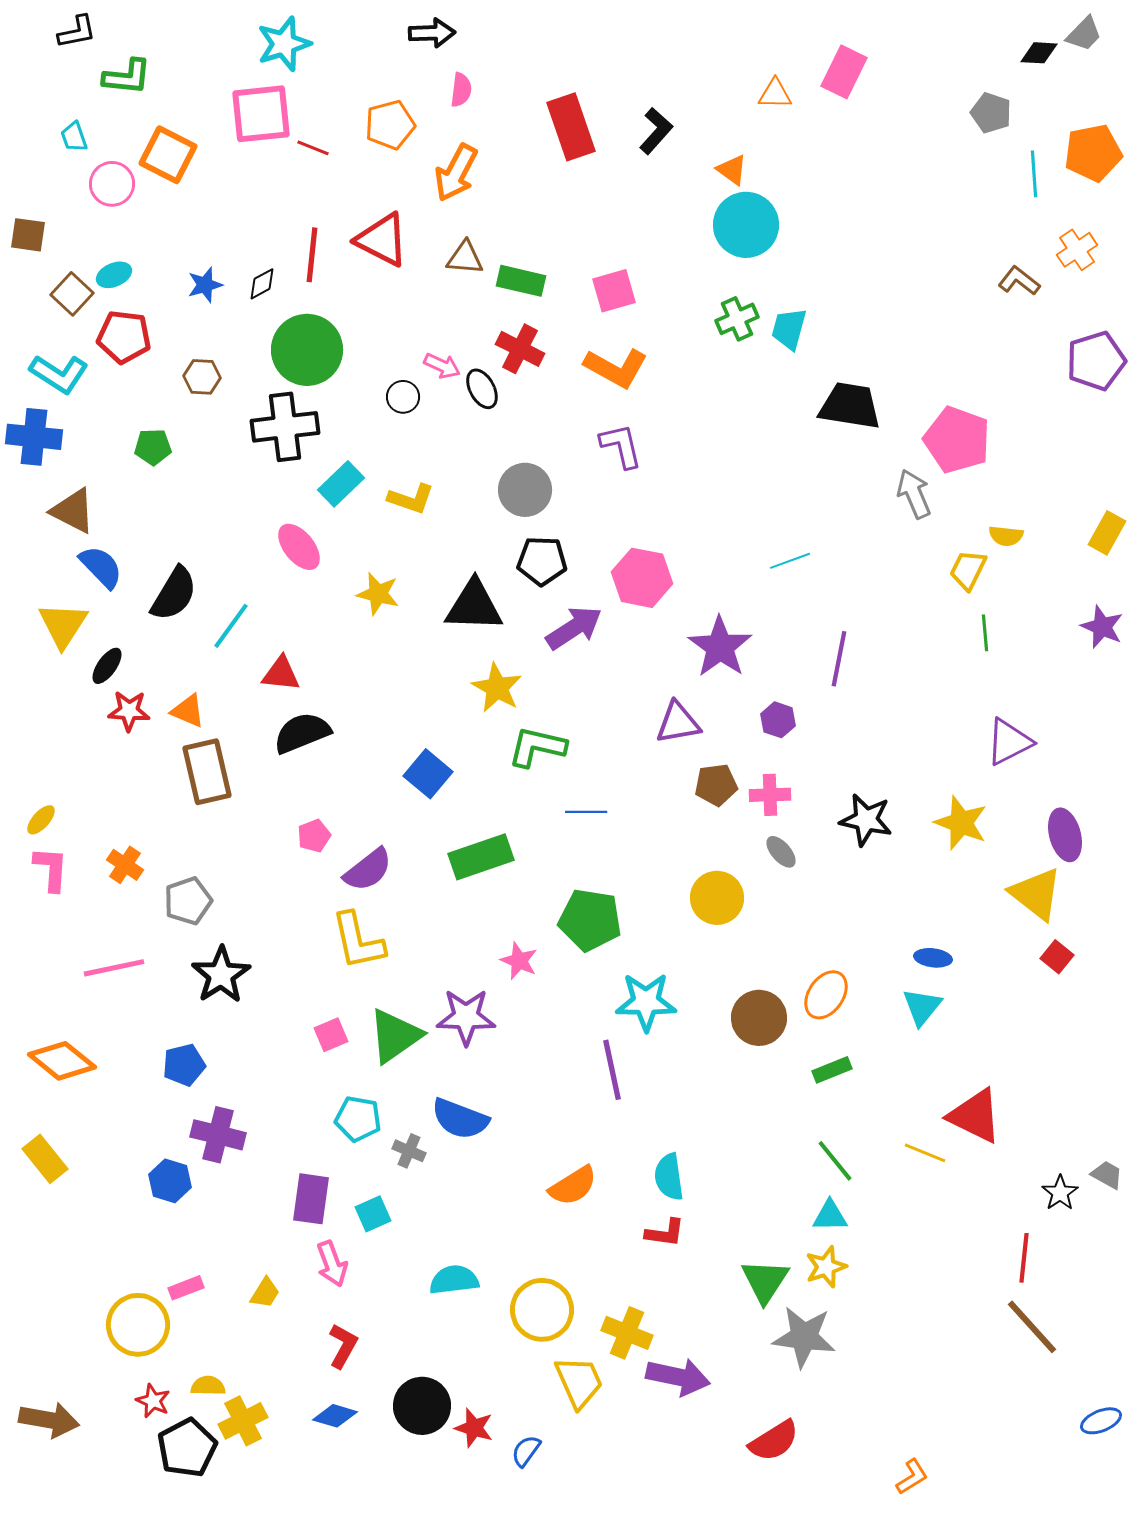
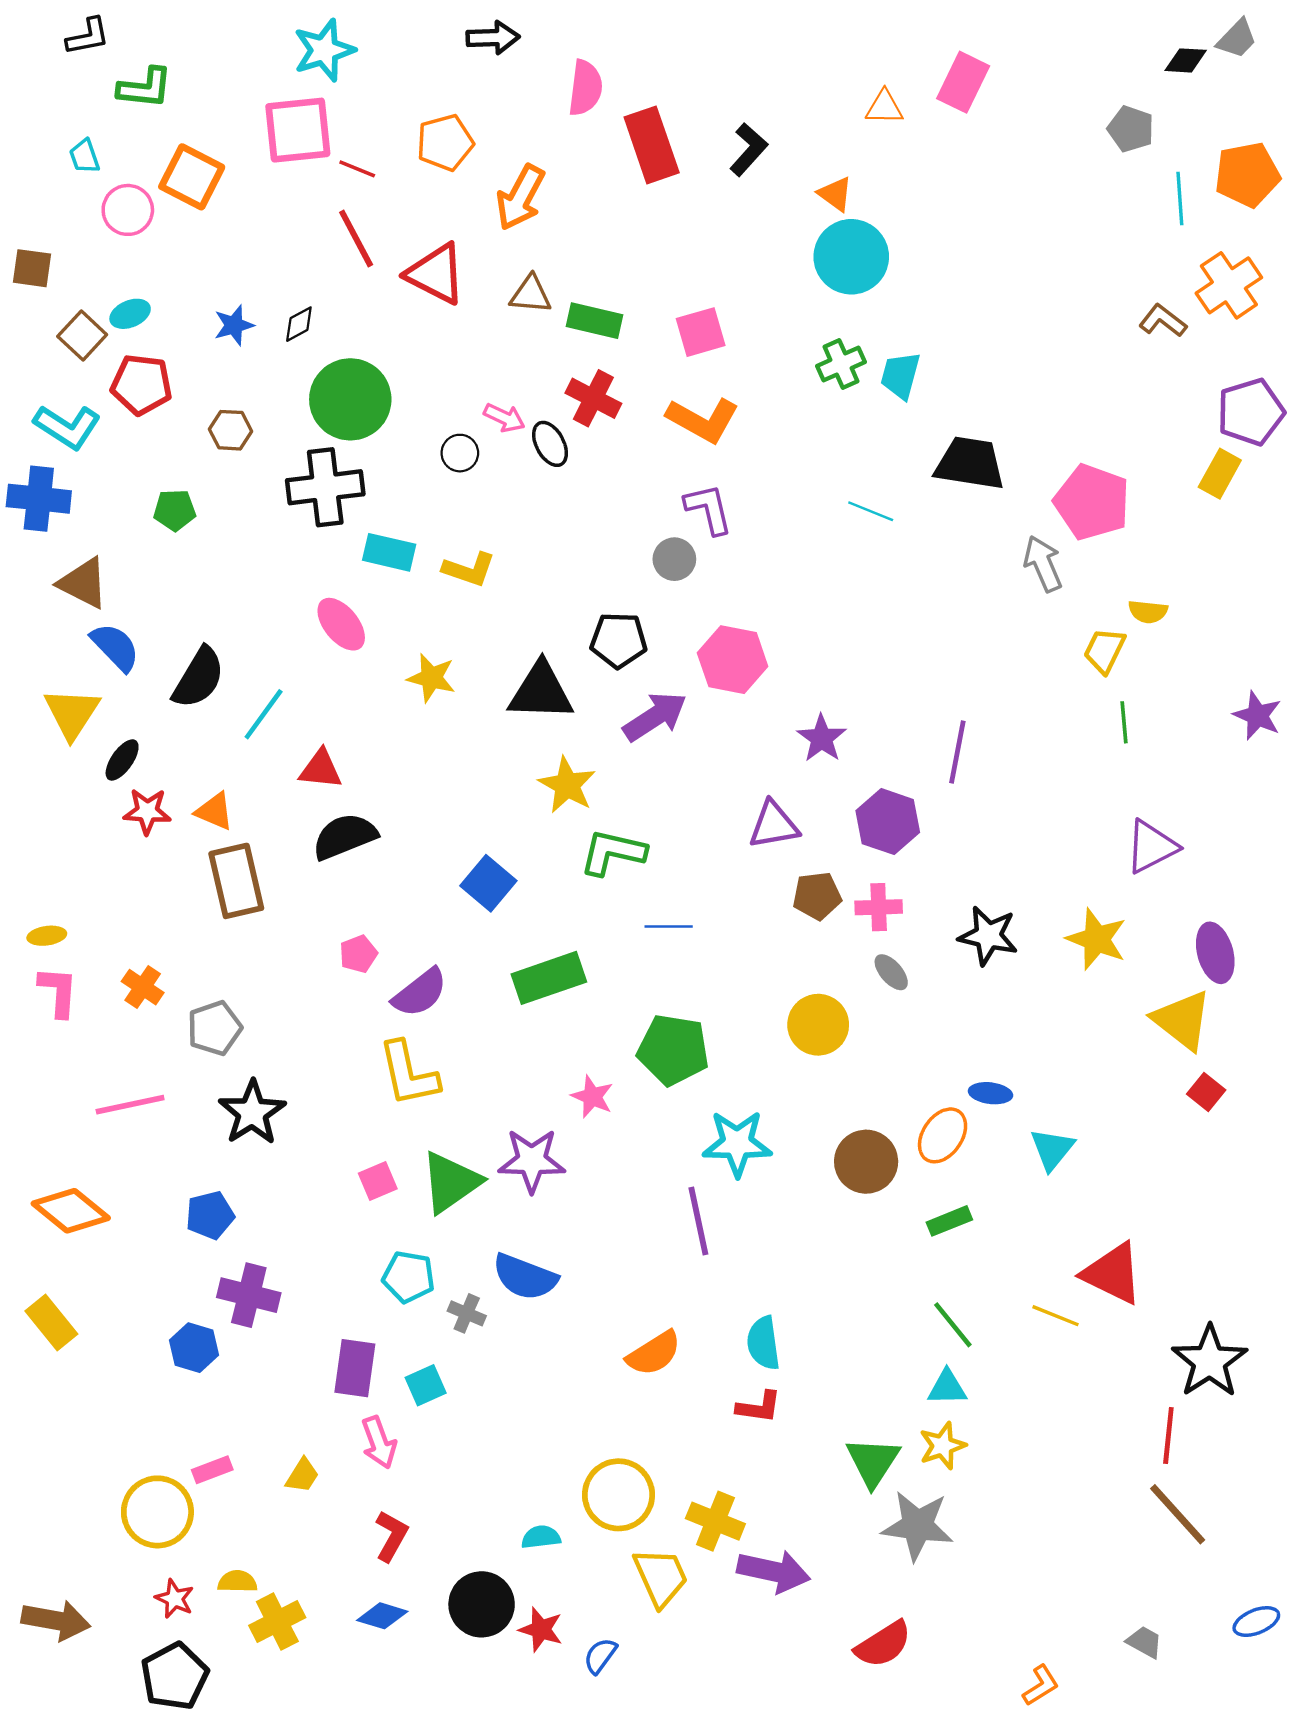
pink semicircle: (461, 90) -> (585, 88), moved, size x1.4
orange cross: (1077, 250) -> (1229, 285), size x1.4
red line: (312, 255) -> (356, 238), moved, turned -34
cyan rectangle: (341, 484) -> (389, 552), turned 57
gray circle: (525, 490) -> (674, 559), moved, size x0.7
yellow rectangle: (1107, 533) -> (1220, 474), moved
cyan line: (790, 561) -> (871, 511), moved, turned 42
purple star: (720, 647) -> (822, 738), size x0.7
purple hexagon: (778, 720) -> (888, 822), size x1.6
yellow ellipse: (41, 820) -> (47, 936), turned 40
blue ellipse: (933, 958) -> (990, 1093), moved
gray trapezoid: (1107, 1175) -> (1145, 1642), moved
black star: (1060, 1193) -> (1210, 1361), size x1.8
cyan semicircle: (454, 1280) -> (541, 1537), moved, size x0.7
black pentagon: (187, 1448) -> (175, 1676), moved

